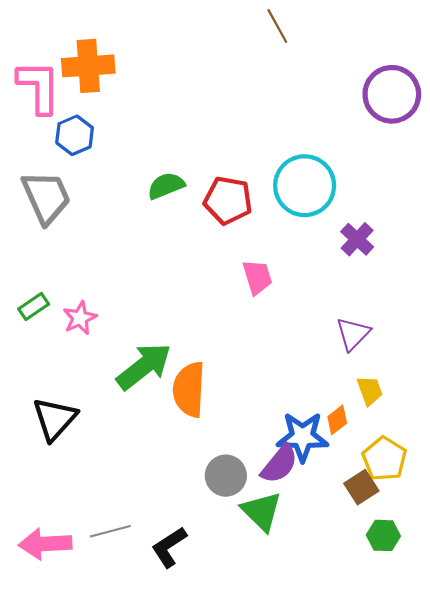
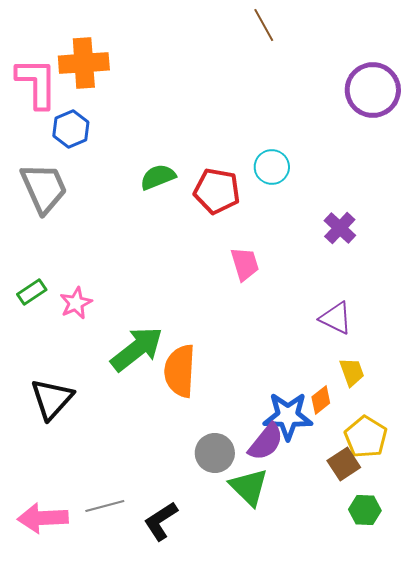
cyan circle: (305, 186) -> (272, 167), moved, size x0.6
purple triangle: (353, 334) -> (336, 318), turned -48

